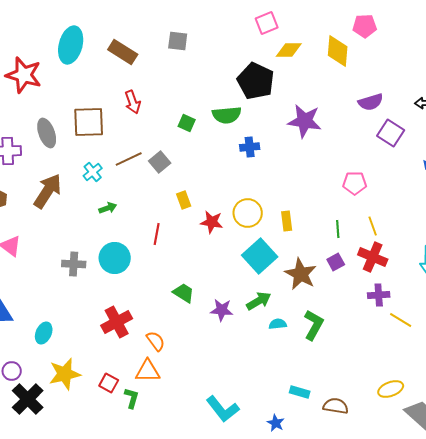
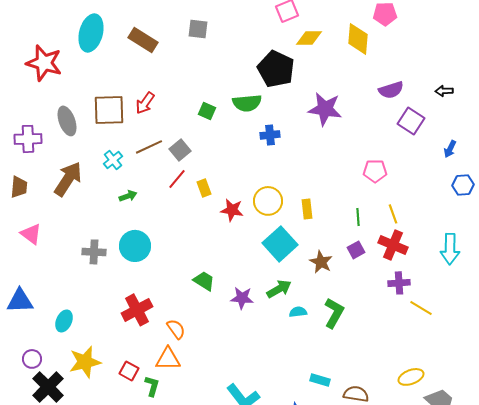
red arrow: (133, 102) -> (145, 103), moved, turned 55
red line: (157, 234) -> (177, 179), moved, turned 30
brown star: (301, 274) -> (321, 262), size x0.7

